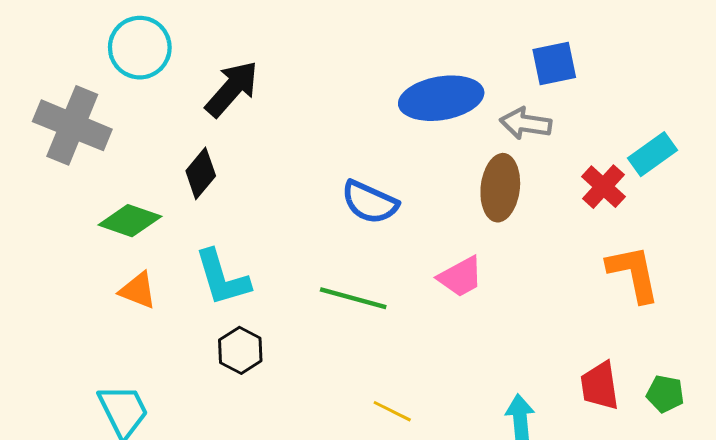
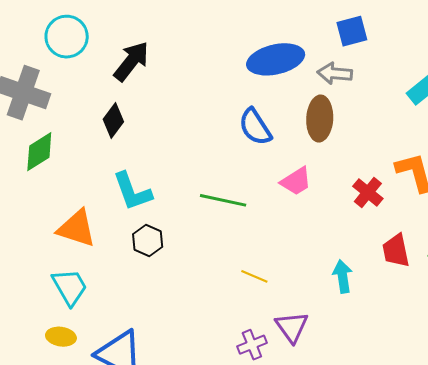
red cross: (603, 187) -> (368, 192), moved
blue semicircle: (370, 202) -> (255, 127), moved, turned 36
green diamond: (130, 221) -> (39, 152), moved, turned -48
orange triangle: (138, 290) -> (77, 228), moved, size x1.5

